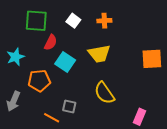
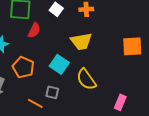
cyan square: (65, 62) -> (59, 64), moved
orange pentagon: (39, 81) -> (23, 67), turned 30

